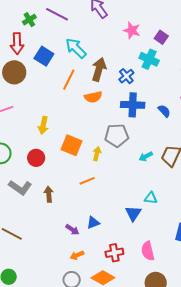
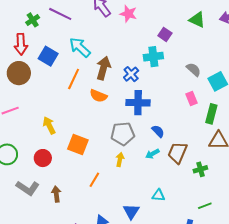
pink star: (132, 30) -> (128, 14), moved
cyan cross: (149, 59) -> (153, 57), turned -30
orange semicircle: (93, 97) -> (98, 96), turned 36
blue semicircle: (164, 111) -> (158, 131), moved
yellow arrow: (43, 125) -> (49, 125), turned 144
yellow arrow: (97, 154) -> (120, 160), moved
orange line: (87, 181) -> (94, 180), turned -35
blue triangle: (133, 213) -> (131, 211), moved

